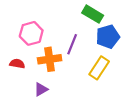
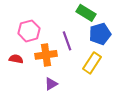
purple line: (72, 44) -> (67, 41), turned -42
purple triangle: (41, 89) -> (51, 84), moved

